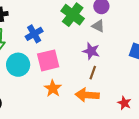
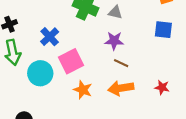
brown line: (93, 73) -> (121, 63), turned -72

